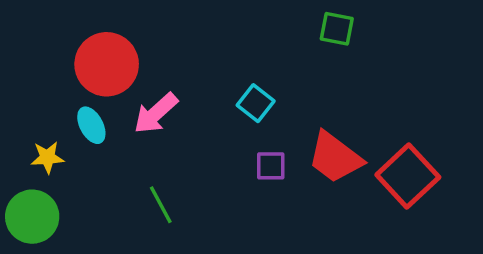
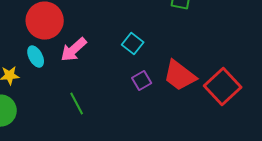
purple square: (271, 166) -> (142, 81), turned -30

